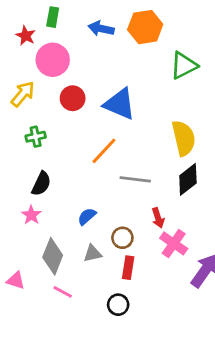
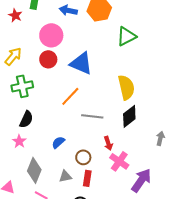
pink circle: (53, 60) -> (51, 35), moved
green cross: (36, 137) -> (22, 86), size x1.5
gray triangle: (93, 253) -> (65, 176), moved

